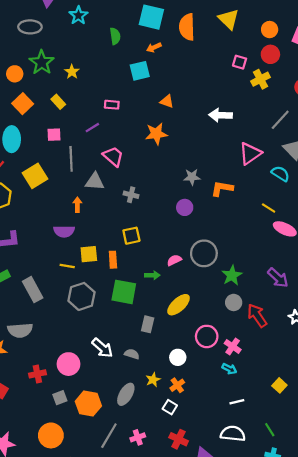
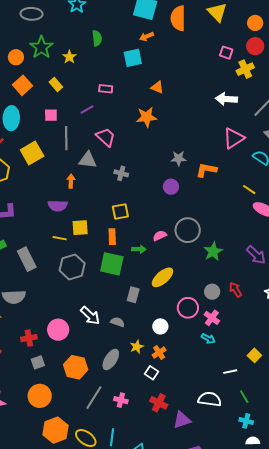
green semicircle: (115, 36) -> (97, 38), moved
white arrow: (220, 115) -> (226, 99), moved
orange rectangle: (113, 260) -> (112, 237), moved
gray circle: (234, 302) -> (212, 292), moved
red arrow: (257, 315) -> (236, 290), size x0.7
gray square: (60, 398) -> (38, 362), moved
white line: (237, 402) -> (230, 372), moved
pink cross: (138, 437) -> (121, 400), turned 32

